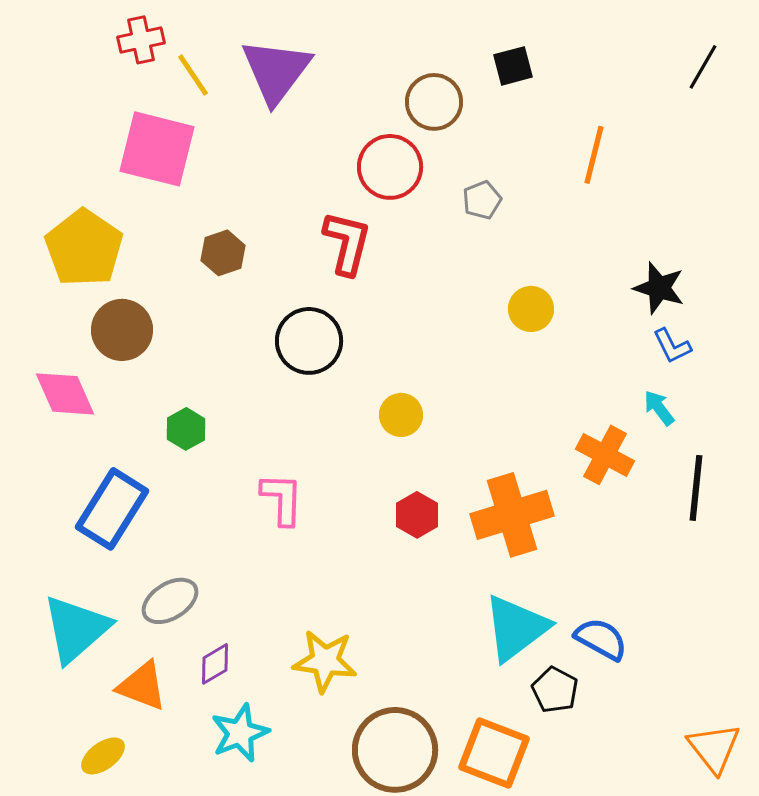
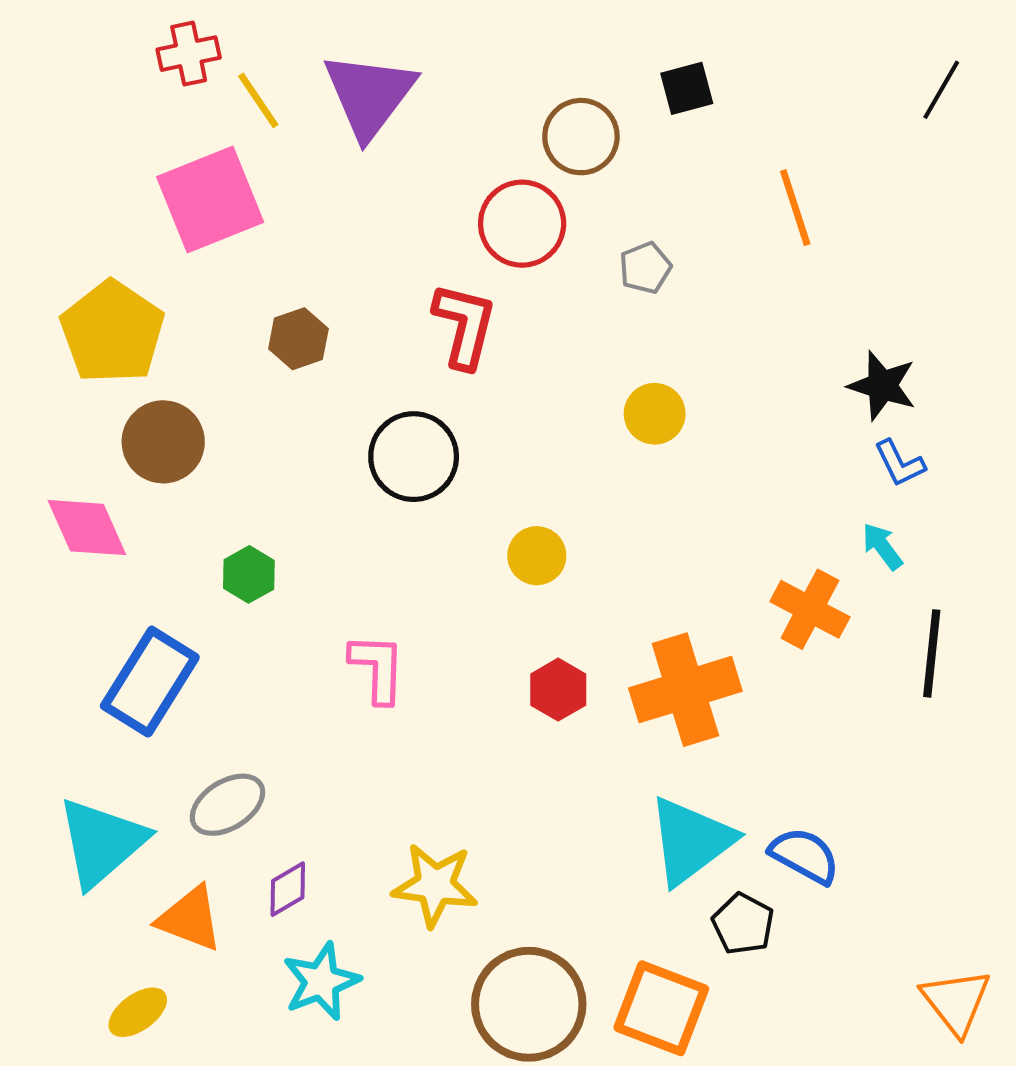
pink square: (157, 149) -> (210, 200), turned -36
orange line: (594, 155) -> (795, 208), turned -32
yellow circle: (531, 309) -> (655, 414), moved

